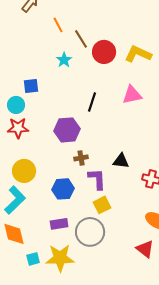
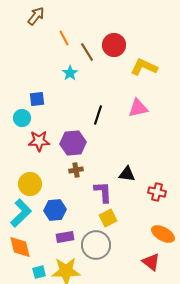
red circle: (104, 52) -> (114, 45), moved
red star: (18, 128) -> (39, 141), moved
brown cross: (81, 158) -> (76, 170), moved
blue hexagon: (63, 189) -> (55, 210), moved

